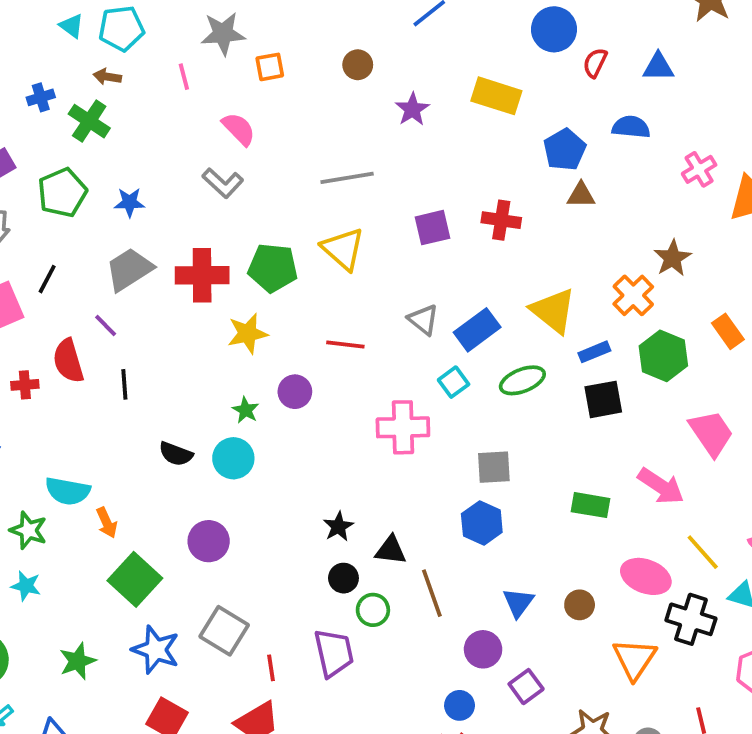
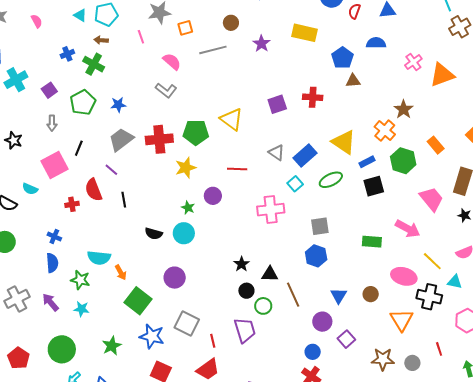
gray line: (347, 178) -> (213, 50), moved

